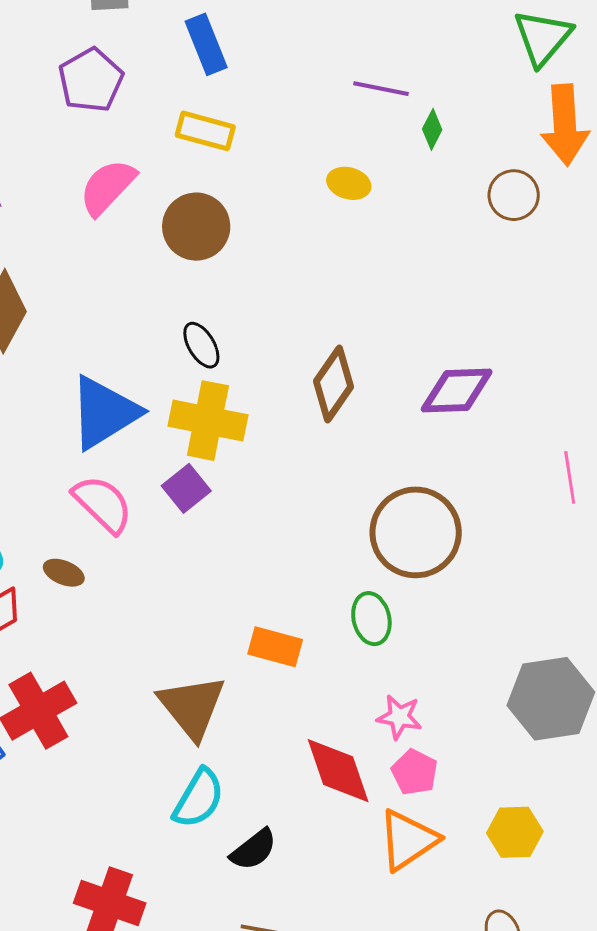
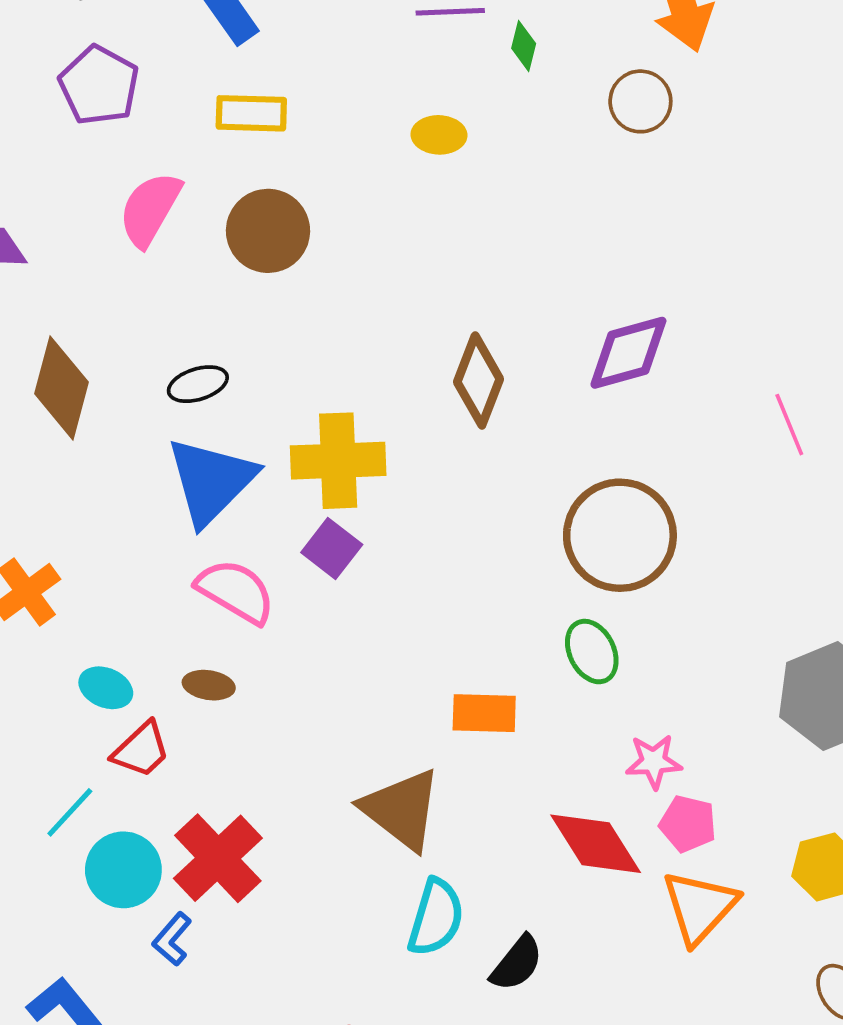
black ellipse: (201, 345) -> (198, 384), moved, turned -63

